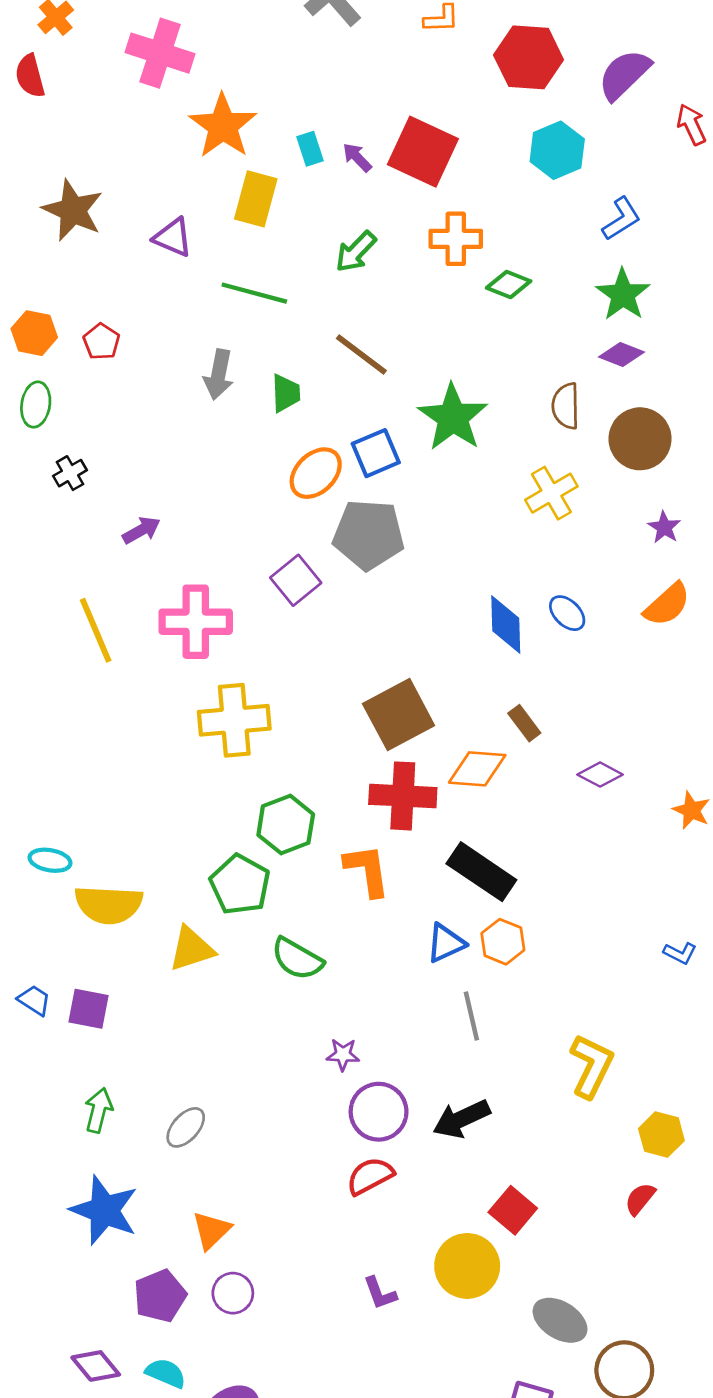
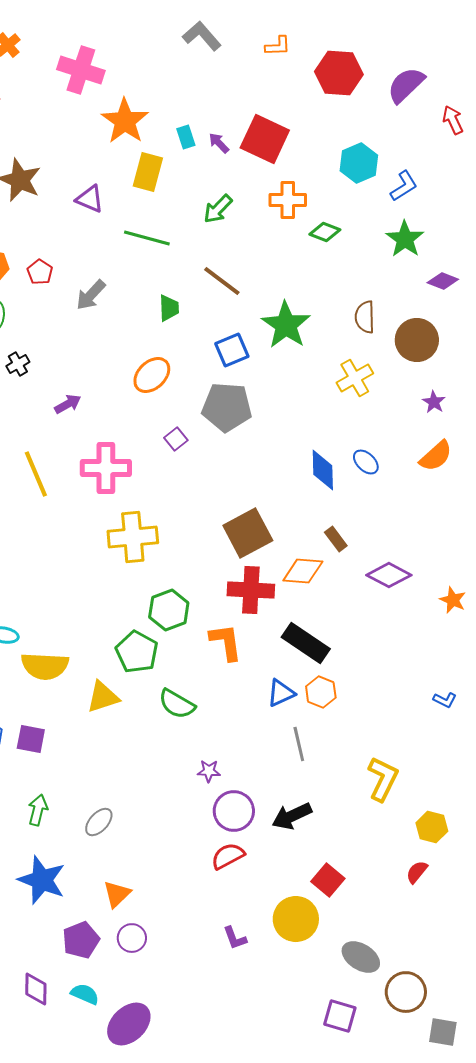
cyan hexagon: (557, 150) -> (359, 163), moved
purple diamond: (621, 355) -> (443, 281), moved
gray arrow: (219, 375) -> (91, 295), moved, turned 32
orange ellipse: (316, 473) -> (152, 375), moved
purple square: (296, 580) -> (176, 439), size x0.7
purple diamond: (600, 775) -> (389, 575), size x1.4
purple diamond: (96, 1366) -> (36, 989), turned 40

